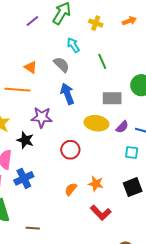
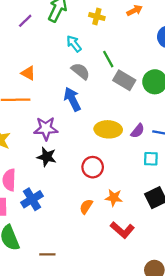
gray semicircle: (61, 65) -> (80, 71), moved
gray rectangle: (112, 98) -> (124, 80), moved, turned 36
black star: (25, 140) -> (47, 157), moved
red circle: (70, 150) -> (93, 167), moved

